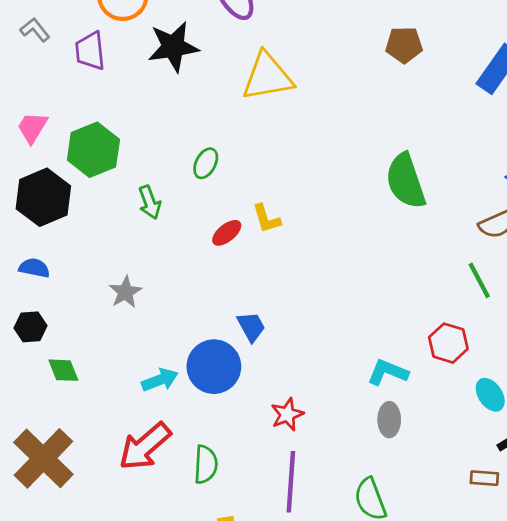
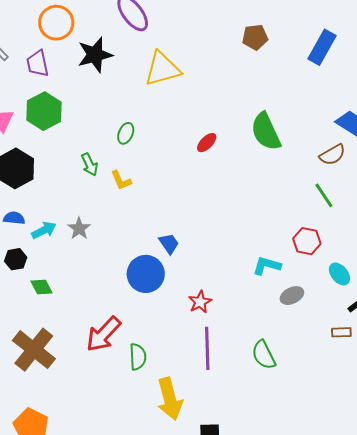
green hexagon: (93, 150) -> (44, 111), moved
yellow L-shape: (266, 219) -> (121, 180), moved
red ellipse: (227, 233) -> (207, 143), moved
cyan arrow: (160, 380) -> (44, 230), moved
gray ellipse: (389, 420) -> (292, 296), moved, turned 70
green semicircle: (206, 464) -> (138, 357), moved

